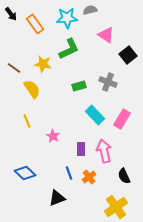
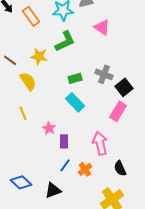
black square: (128, 55) -> (124, 87), moved
cyan rectangle: (95, 115) -> (75, 102), moved
purple rectangle: (81, 149) -> (64, 141), moved
blue diamond: (25, 173) -> (21, 182), moved
blue line: (69, 173) -> (65, 165), turned 56

